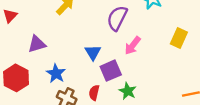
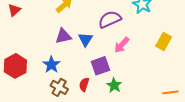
purple semicircle: (117, 18) -> (110, 19), turned 35
purple triangle: (37, 44) -> (63, 36), moved
blue triangle: (93, 52) -> (85, 39), moved

